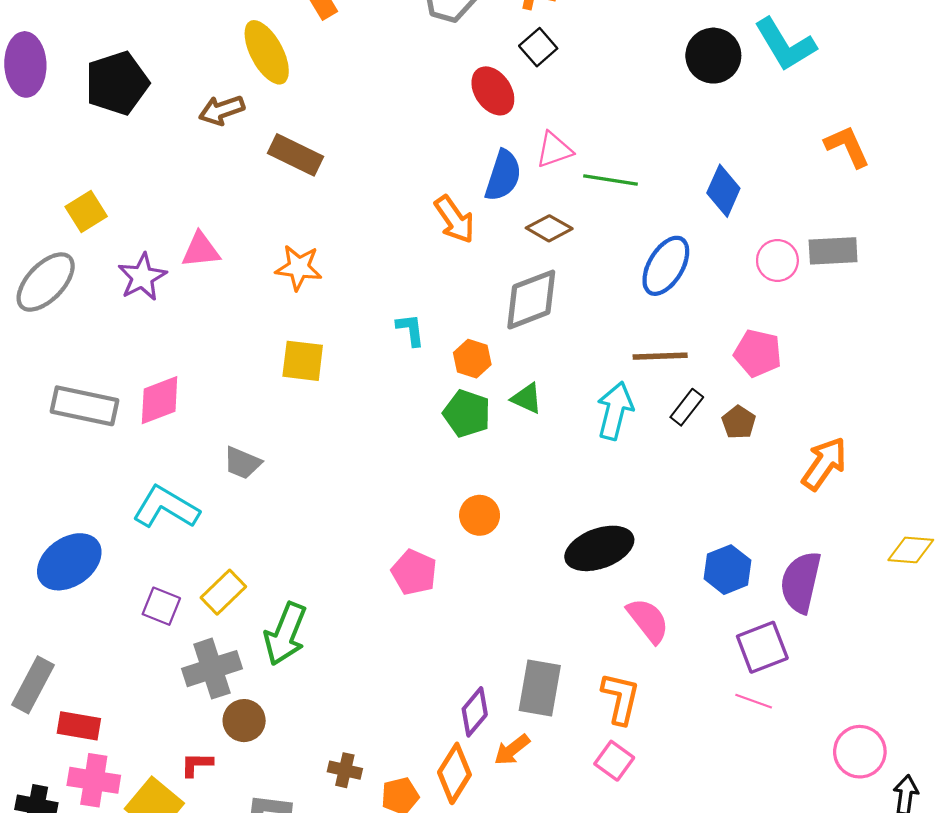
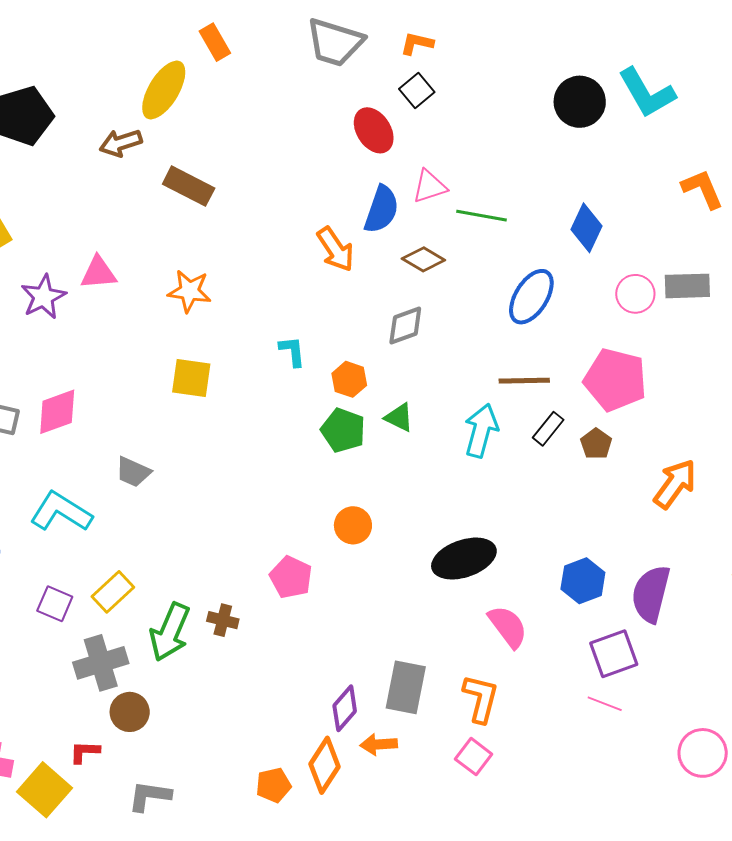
yellow ellipse: (267, 52) -> (164, 90), turned 58
gray diamond: (531, 300) -> (405, 325), size x0.7
pink pentagon: (758, 353) -> (615, 380), size x1.4
orange arrow: (512, 750) -> (379, 744), turned 33
brown cross: (345, 770) -> (223, 620), moved

